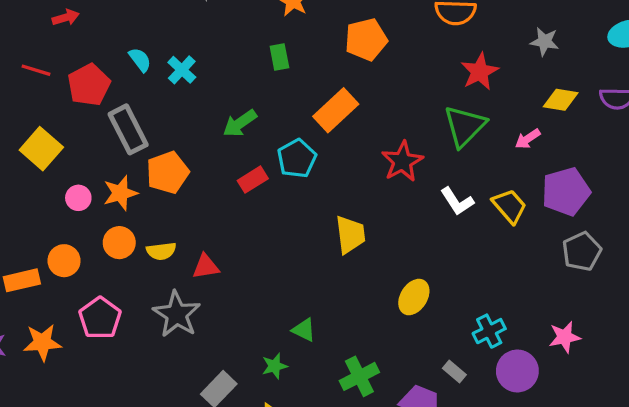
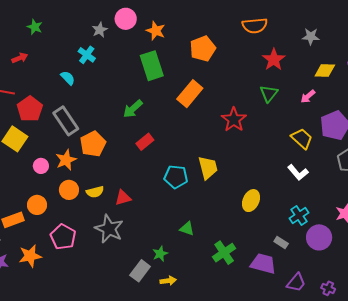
green rectangle: (279, 57) -> (152, 66), size x1.8
cyan cross: (182, 70) -> (87, 55), moved
red pentagon: (89, 85) -> (30, 109), moved
green triangle: (465, 126) -> (269, 94), size x0.7
cyan pentagon: (297, 158) -> (176, 177), moved, turned -30
white L-shape: (457, 201) -> (298, 172), moved
green star: (275, 366) -> (160, 254), moved

